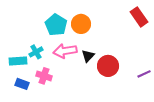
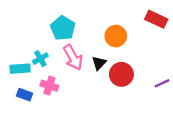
red rectangle: (139, 17) -> (156, 19), turned -30
orange circle: (81, 24) -> (116, 36), moved
pink arrow: (65, 51) -> (73, 57), turned -110

